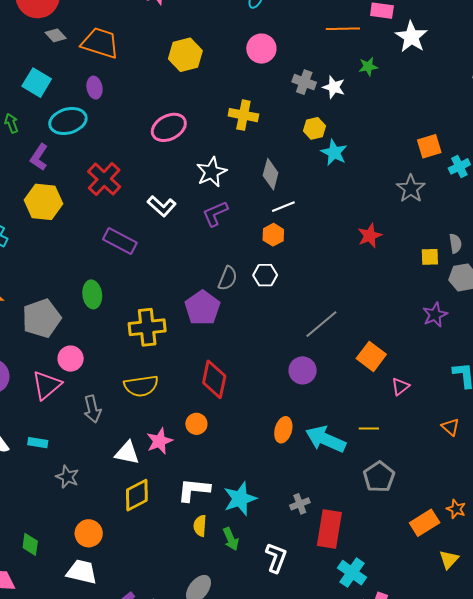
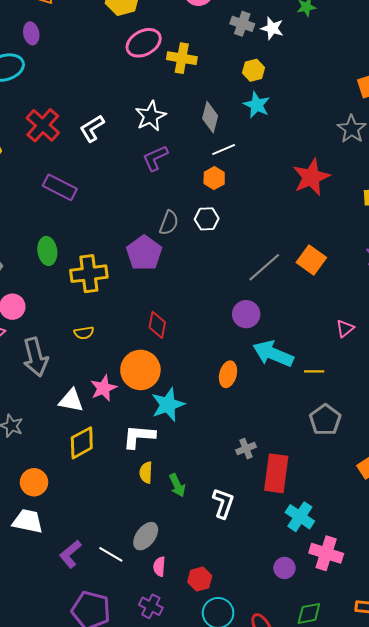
pink ellipse: (169, 127) -> (144, 43), moved
cyan star: (334, 153) -> (257, 105), moved
white L-shape: (162, 206) -> (92, 128), moved, turned 108
red star: (370, 236) -> (311, 177), size x1.5
green ellipse: (92, 294) -> (47, 251), moved
orange square: (371, 356) -> (311, 260), moved
red diamond: (214, 379) -> (157, 325), size x0.7
yellow semicircle: (141, 386) -> (84, 333), size x0.6
gray arrow: (92, 409) -> (35, 357), size x1.4
orange circle: (196, 424) -> (140, 370), size x1.8
cyan arrow: (326, 439) -> (273, 354), moved
cyan star: (240, 499) -> (168, 405), moved

